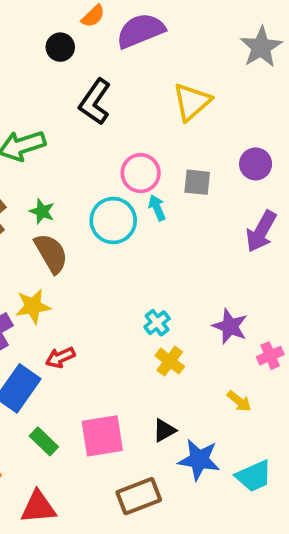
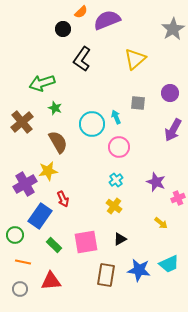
pink circle: (141, 173) -> (119, 147), moved
green star: (42, 211) -> (55, 108), moved
red arrow: (60, 357) -> (63, 199), turned -91
yellow cross: (170, 361) -> (114, 206), moved
blue star: (199, 460) -> (139, 270), moved
brown rectangle: (139, 496) -> (106, 275), turned -60

